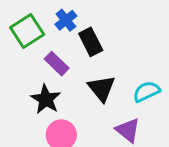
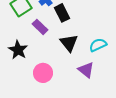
black star: (46, 99) -> (18, 50), moved

